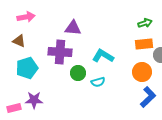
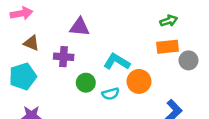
brown triangle: (19, 41) -> (31, 43), moved
purple cross: (60, 52) -> (64, 57), size x0.7
orange circle: (142, 72) -> (139, 81), moved

